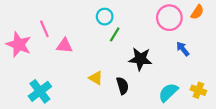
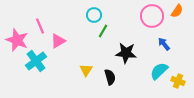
pink triangle: (64, 46) -> (58, 41), turned -35
yellow triangle: (96, 78) -> (86, 70), turned 32
cyan cross: (40, 91) -> (36, 61), moved
cyan semicircle: (168, 92) -> (159, 71), moved

